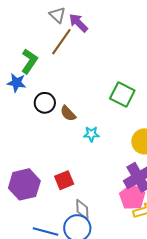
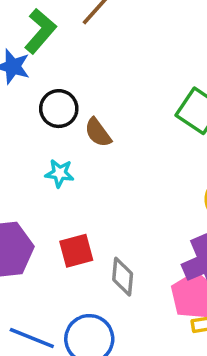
cyan star: (91, 134) -> (60, 173), moved
gray diamond: (82, 209) -> (123, 277), moved

